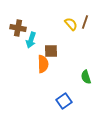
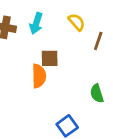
brown line: (85, 22) -> (98, 41), moved
cyan arrow: (31, 40) -> (36, 23), moved

